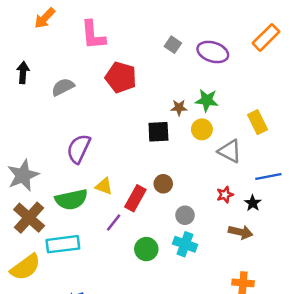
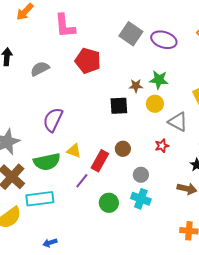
gray square: (173, 45) -> (131, 34), size x1.6
red star: (225, 195) -> (162, 146), moved

